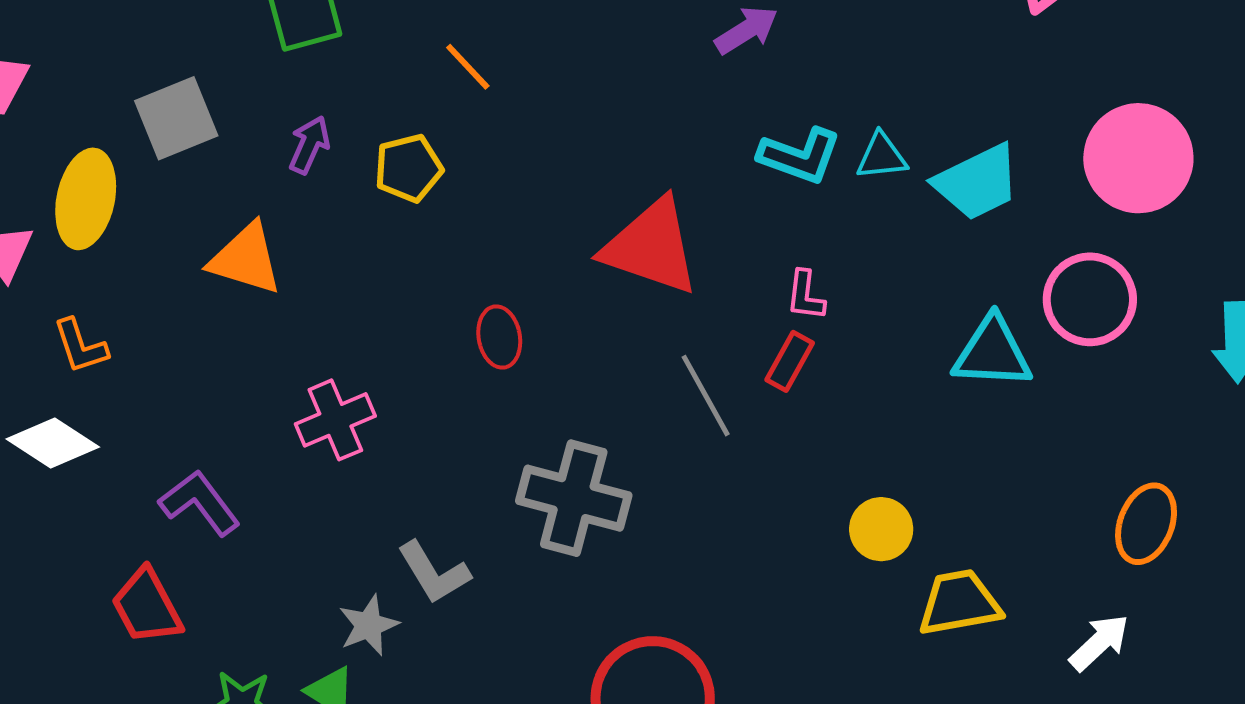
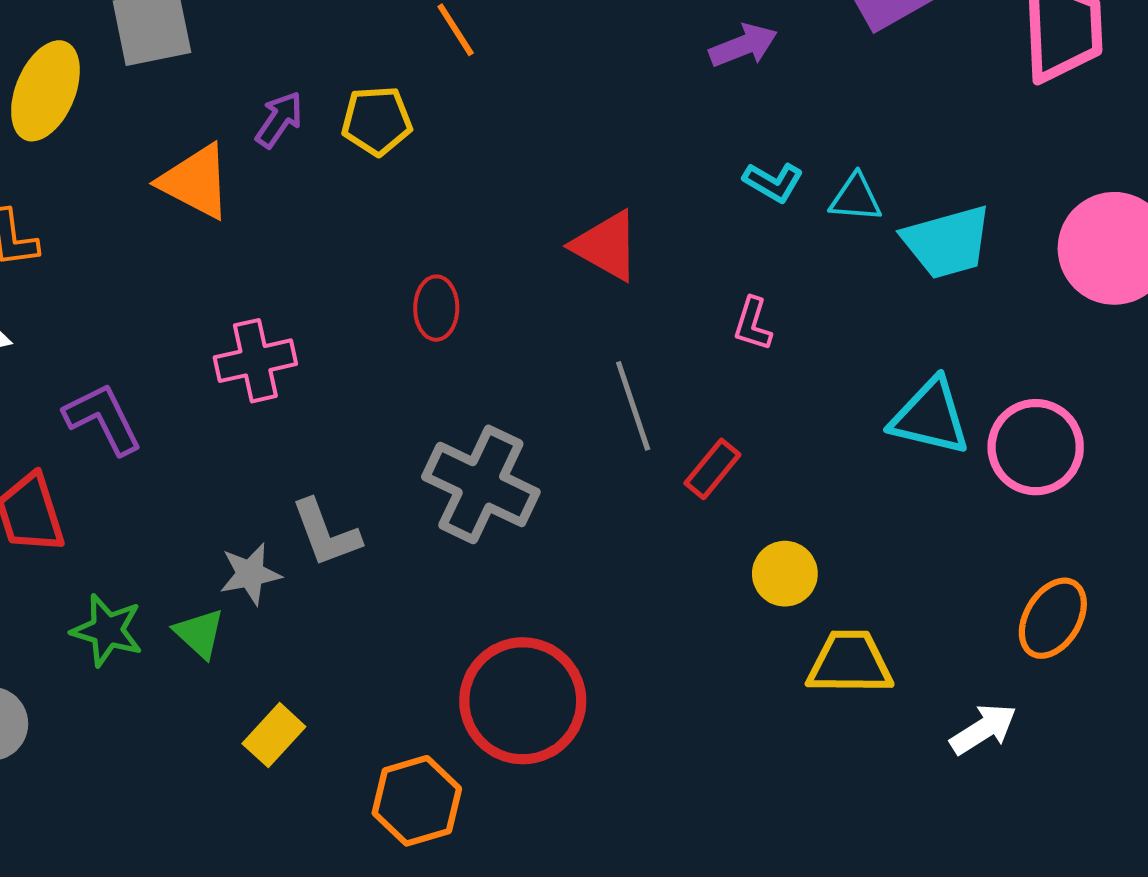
purple arrow: (309, 145) -> (279, 120), moved
cyan L-shape: (800, 156) -> (773, 182), size x0.7
red triangle: (651, 247) -> (606, 246), size x0.7
pink circle: (1090, 299) -> (1036, 447), moved
red rectangle: (790, 361) -> (712, 469), moved

